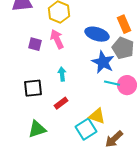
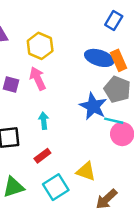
blue ellipse: (97, 34) -> (99, 58), moved
cyan line: (112, 83) -> (114, 121), moved
cyan square: (86, 129) -> (56, 187), moved

